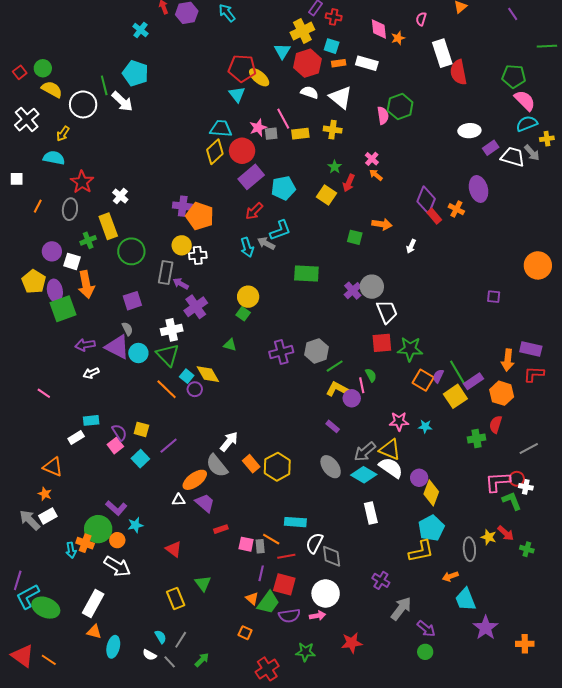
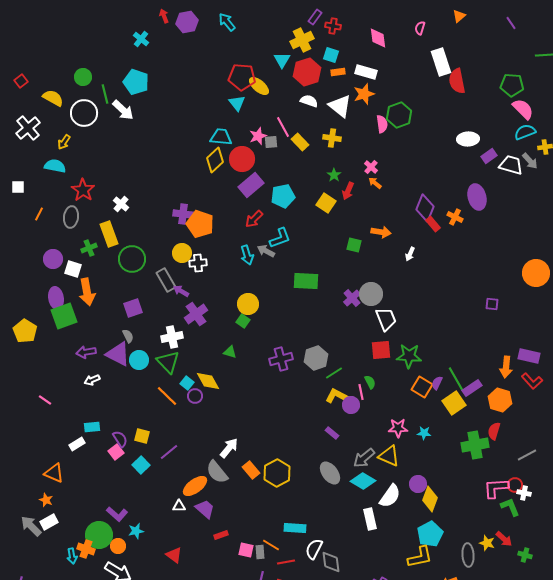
orange star: (398, 38) -> (364, 94), moved, size x1.5
green circle: (43, 68) -> (83, 77), moved
yellow rectangle: (300, 134) -> (300, 142), turned 54
gray rectangle: (166, 272) -> (166, 280), turned -40
yellow pentagon: (34, 282) -> (25, 331), moved
red L-shape: (534, 374) -> (532, 381), turned -135
green cross: (476, 439) -> (475, 445), size x1.5
white semicircle: (391, 468) -> (390, 496), moved, turned 90

